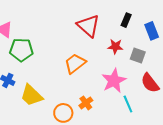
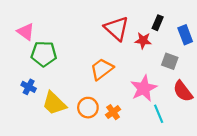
red star: (115, 47) -> (143, 41), moved
orange circle: (63, 113) -> (88, 108), moved

